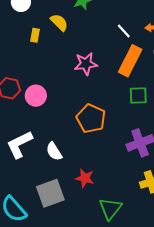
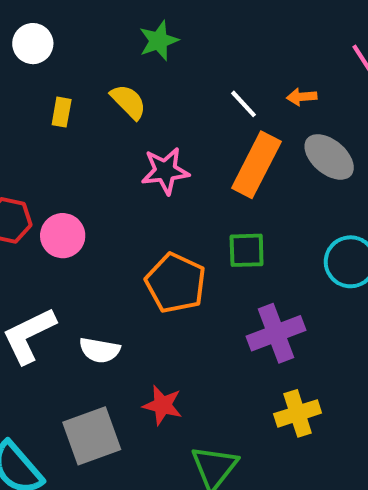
yellow semicircle: (59, 22) -> (128, 102), moved
green square: (138, 96) -> (247, 250), moved
white semicircle: (54, 151) -> (100, 350), turned -48

